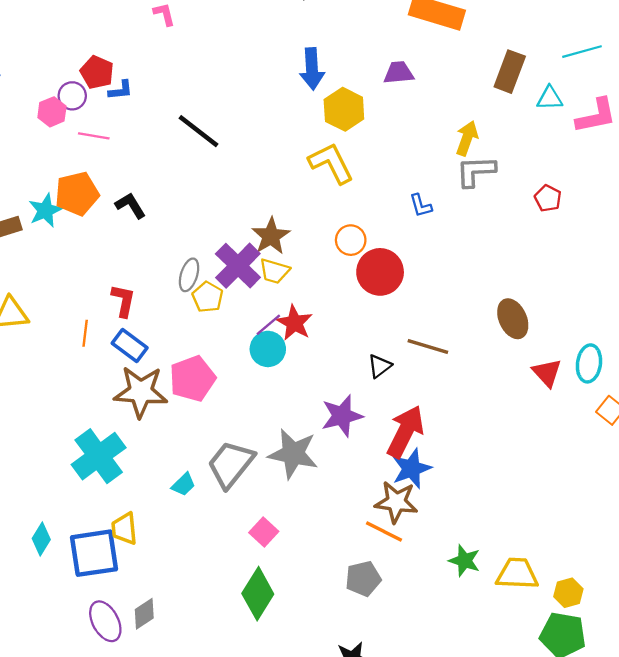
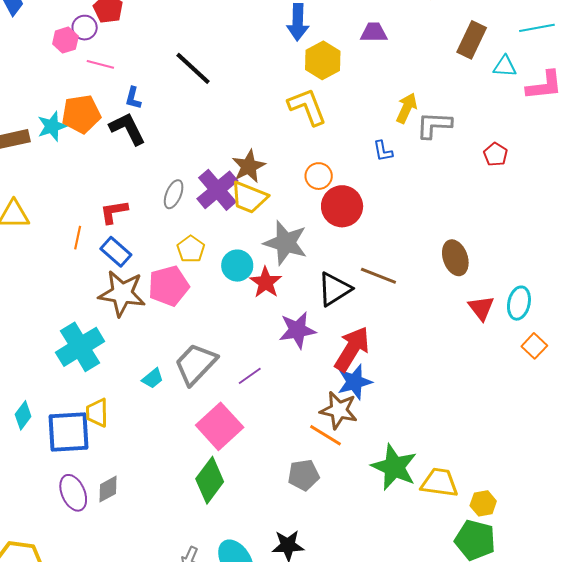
blue L-shape: (121, 90) -> (133, 98), moved, turned 105
yellow arrow: (467, 138) -> (407, 108), moved
black L-shape: (131, 205) -> (127, 129), size x1.4
yellow trapezoid: (274, 271) -> (249, 197), size x1.4
yellow pentagon: (208, 297) -> (191, 249), moved
red L-shape: (123, 301) -> (114, 212), turned -116
red star: (294, 323) -> (266, 282), moved
purple line: (268, 325) -> (250, 376), moved
black triangle: (380, 366) -> (334, 289), size x1.6
gray star: (293, 454) -> (286, 243), moved
pink square: (264, 532) -> (220, 426), size x1.8
green star: (465, 561) -> (394, 467), size x1.6

